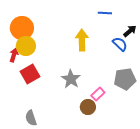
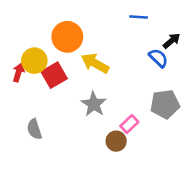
orange circle: (22, 28) -> (67, 37), moved
yellow arrow: (82, 40) -> (95, 63), moved, turned -60
red square: (30, 74) -> (54, 75), moved
gray semicircle: (31, 118) -> (34, 129), moved

